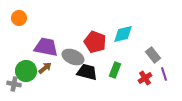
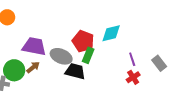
gray rectangle: (153, 55) -> (159, 63), moved
green rectangle: (115, 70) -> (88, 55), moved
purple line: (164, 74) -> (132, 59), moved

